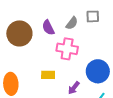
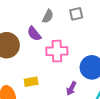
gray semicircle: (72, 23) -> (48, 16), moved
yellow rectangle: (48, 75) -> (31, 82), moved

